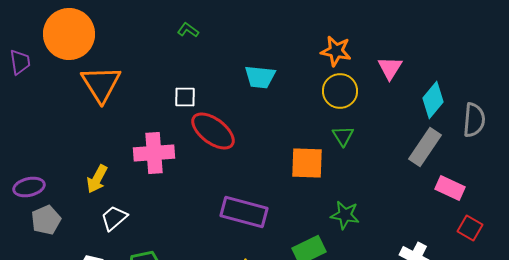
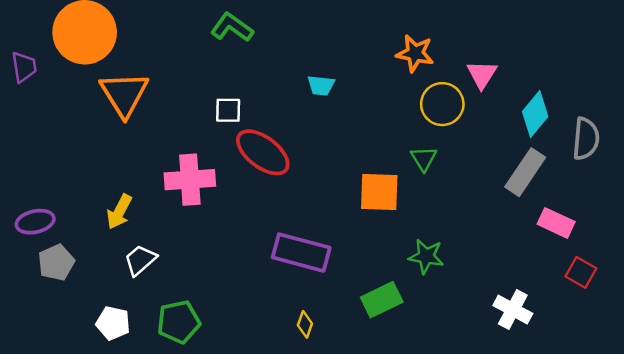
green L-shape: (188, 30) -> (232, 27), size x1.6
cyan trapezoid: (260, 77) -> (321, 86), size x0.7
yellow circle: (340, 91) -> (442, 104), moved

